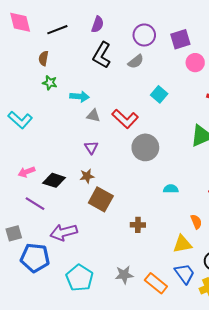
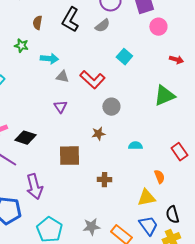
brown semicircle: (43, 58) -> (37, 23), moved
gray circle: (145, 147) -> (111, 107), size x0.7
brown star: (87, 176) -> (98, 134), moved
brown square: (101, 199) -> (69, 156), turned -30
purple arrow: (64, 232) -> (34, 187), turned -90

